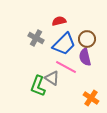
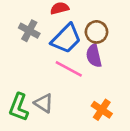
gray triangle: (52, 78) -> (44, 103), moved
green L-shape: (38, 86) -> (19, 107), moved

